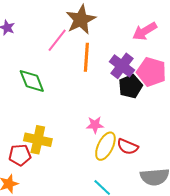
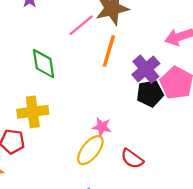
yellow cross: (38, 140) -> (33, 112), moved, turned -32
yellow ellipse: (105, 146) -> (90, 150), moved

